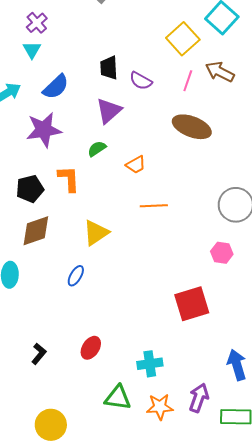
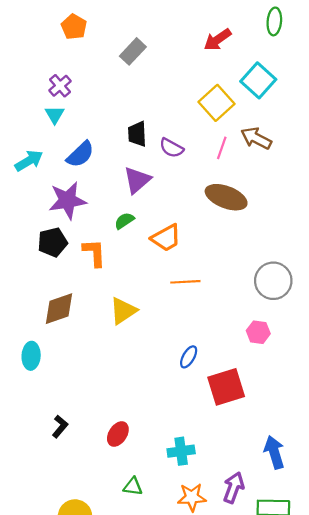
orange trapezoid: (136, 165) -> (166, 238), size x1.4
black pentagon: (30, 189) -> (53, 242), moved
blue ellipse: (76, 276) -> (189, 357), moved
black L-shape: (39, 354) -> (60, 427), moved
green triangle: (118, 398) -> (133, 487), moved, size x0.7

